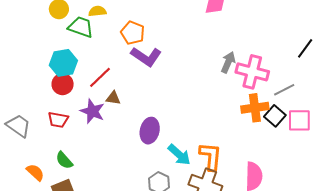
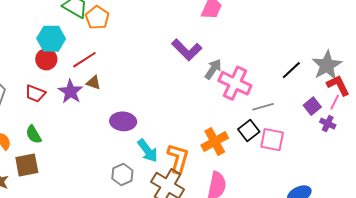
orange pentagon: (133, 33) -> (97, 18), moved
purple L-shape: (146, 57) -> (187, 50), moved
orange cross: (255, 108) -> (215, 142), moved, turned -32
purple ellipse: (150, 131) -> (123, 121), turned 70

